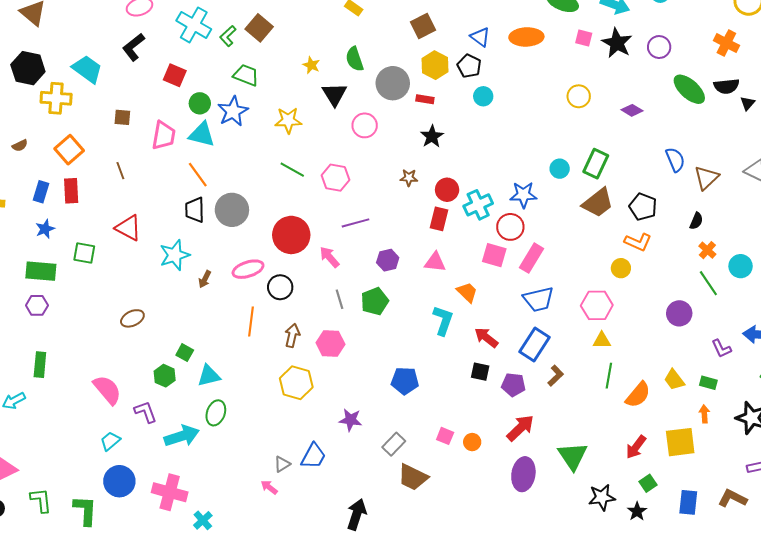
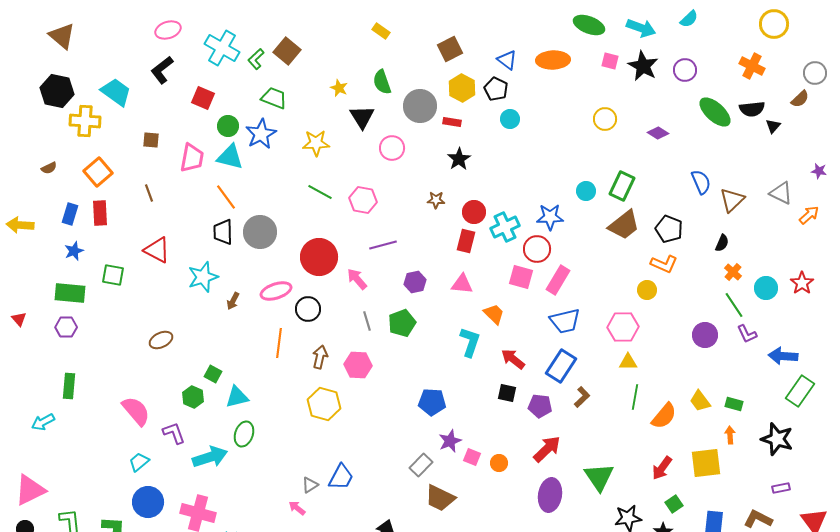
purple L-shape: (721, 349) -> (747, 334), moved
purple star: (351, 420) -> (450, 441), moved, turned -30

